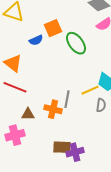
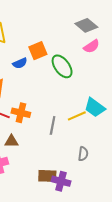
gray semicircle: (101, 105) -> (83, 154), moved
orange cross: (53, 109) -> (21, 113), moved
purple cross: (75, 152) -> (61, 181), turned 30

